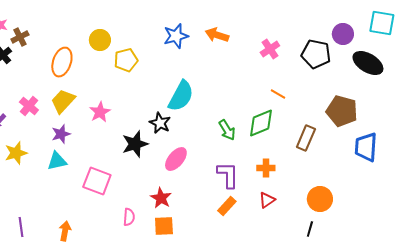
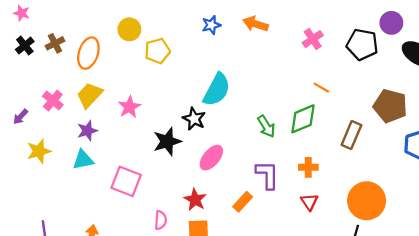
blue star: (176, 36) -> (211, 25), size x0.7
brown cross: (20, 37) -> (55, 43), moved
orange circle: (320, 199) -> (367, 201), size x1.4
red triangle: (267, 200) -> (309, 202), turned -30
orange rectangle: (227, 206) -> (243, 202), moved

